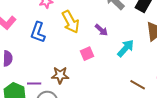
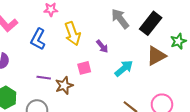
brown star: (60, 75) -> (64, 86), moved, turned -30
purple line: (34, 84) -> (44, 78), moved

